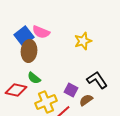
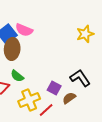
yellow star: (83, 41) -> (85, 34), moved

